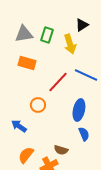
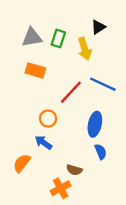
blue arrow: (19, 126) -> (43, 143), moved
orange semicircle: (26, 155) -> (22, 163), moved

